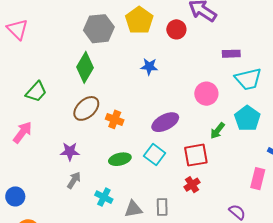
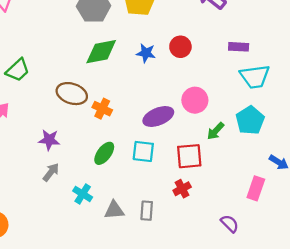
red circle: (176, 29) -> (180, 47), moved
green diamond: (85, 67) -> (101, 52), moved, turned 44
pink circle: (206, 94) -> (195, 100), moved
brown ellipse: (86, 108) -> (72, 94), turned 56
cyan square: (155, 154) -> (143, 151), turned -35
green ellipse: (120, 159) -> (104, 153), turned -45

